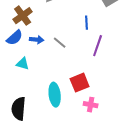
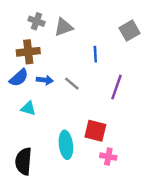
brown cross: (23, 16) -> (28, 52), turned 30
blue line: (87, 23) -> (95, 54), moved
red square: (80, 83) -> (95, 131), turned 36

